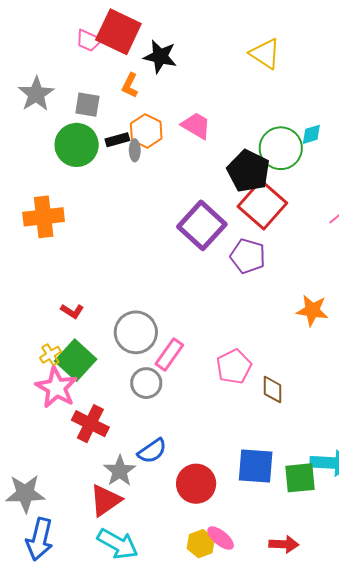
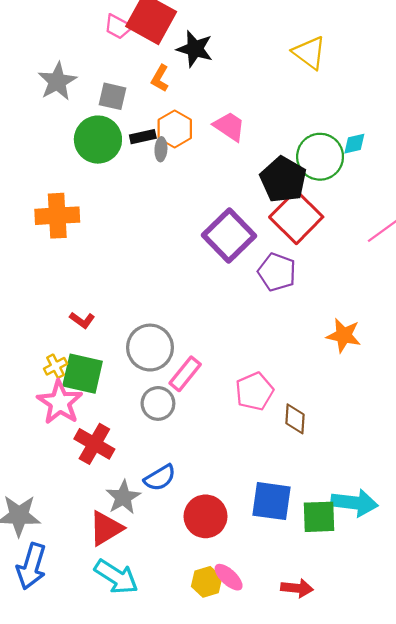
green square: (76, 360) -> (83, 374), turned -33

